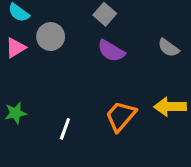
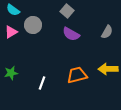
gray semicircle: (168, 48) -> (107, 32), turned -96
orange trapezoid: (121, 116) -> (77, 75), turned 35

